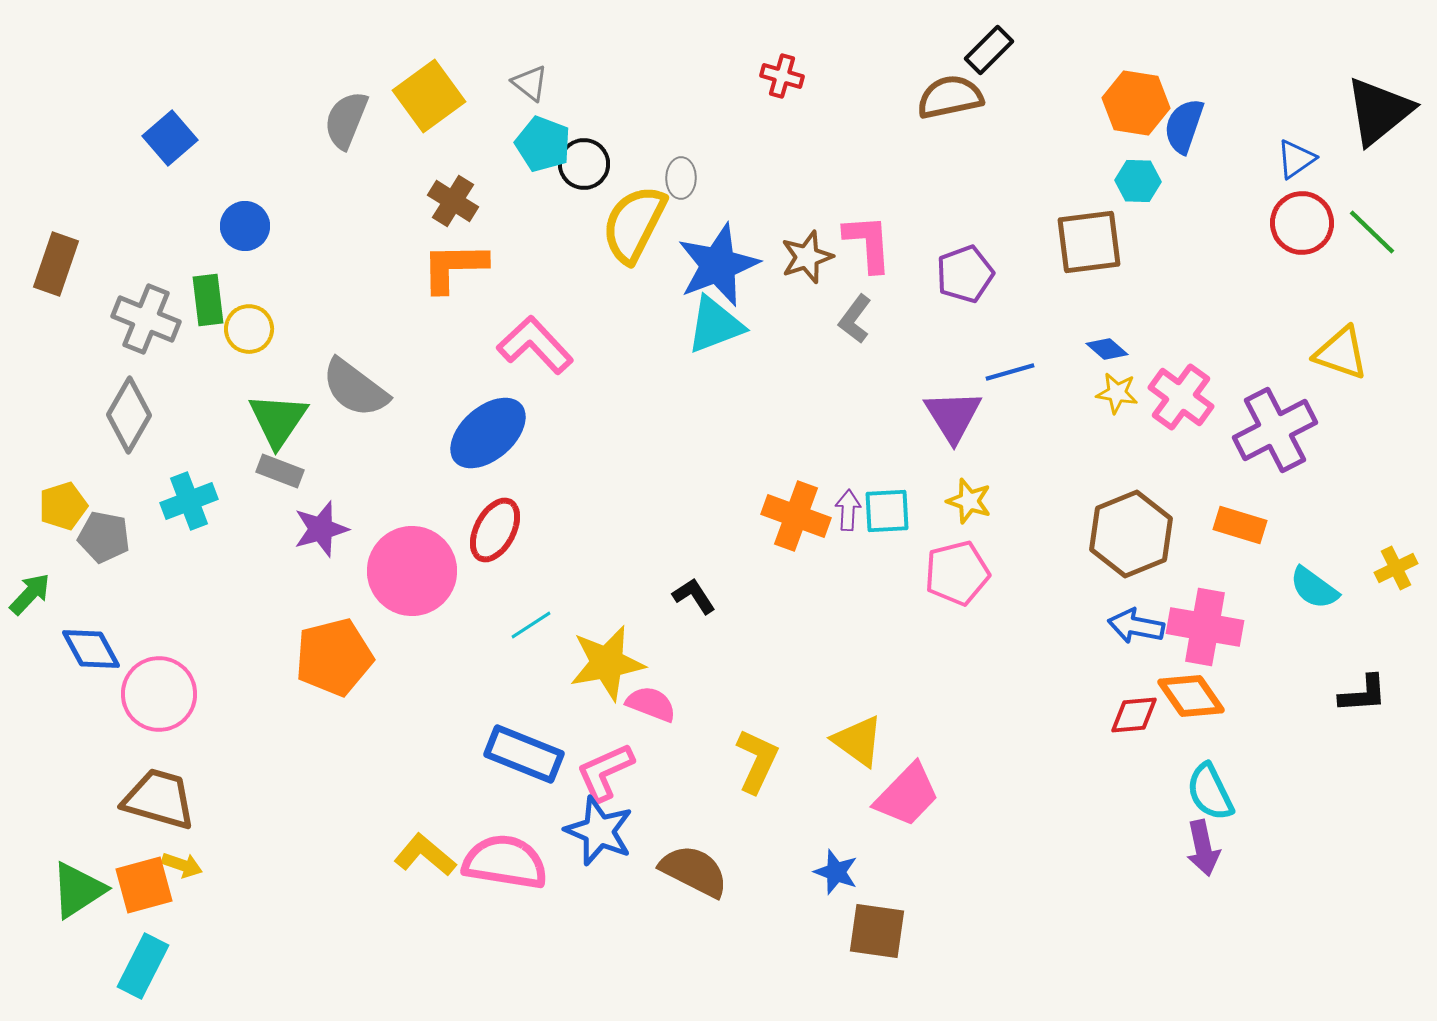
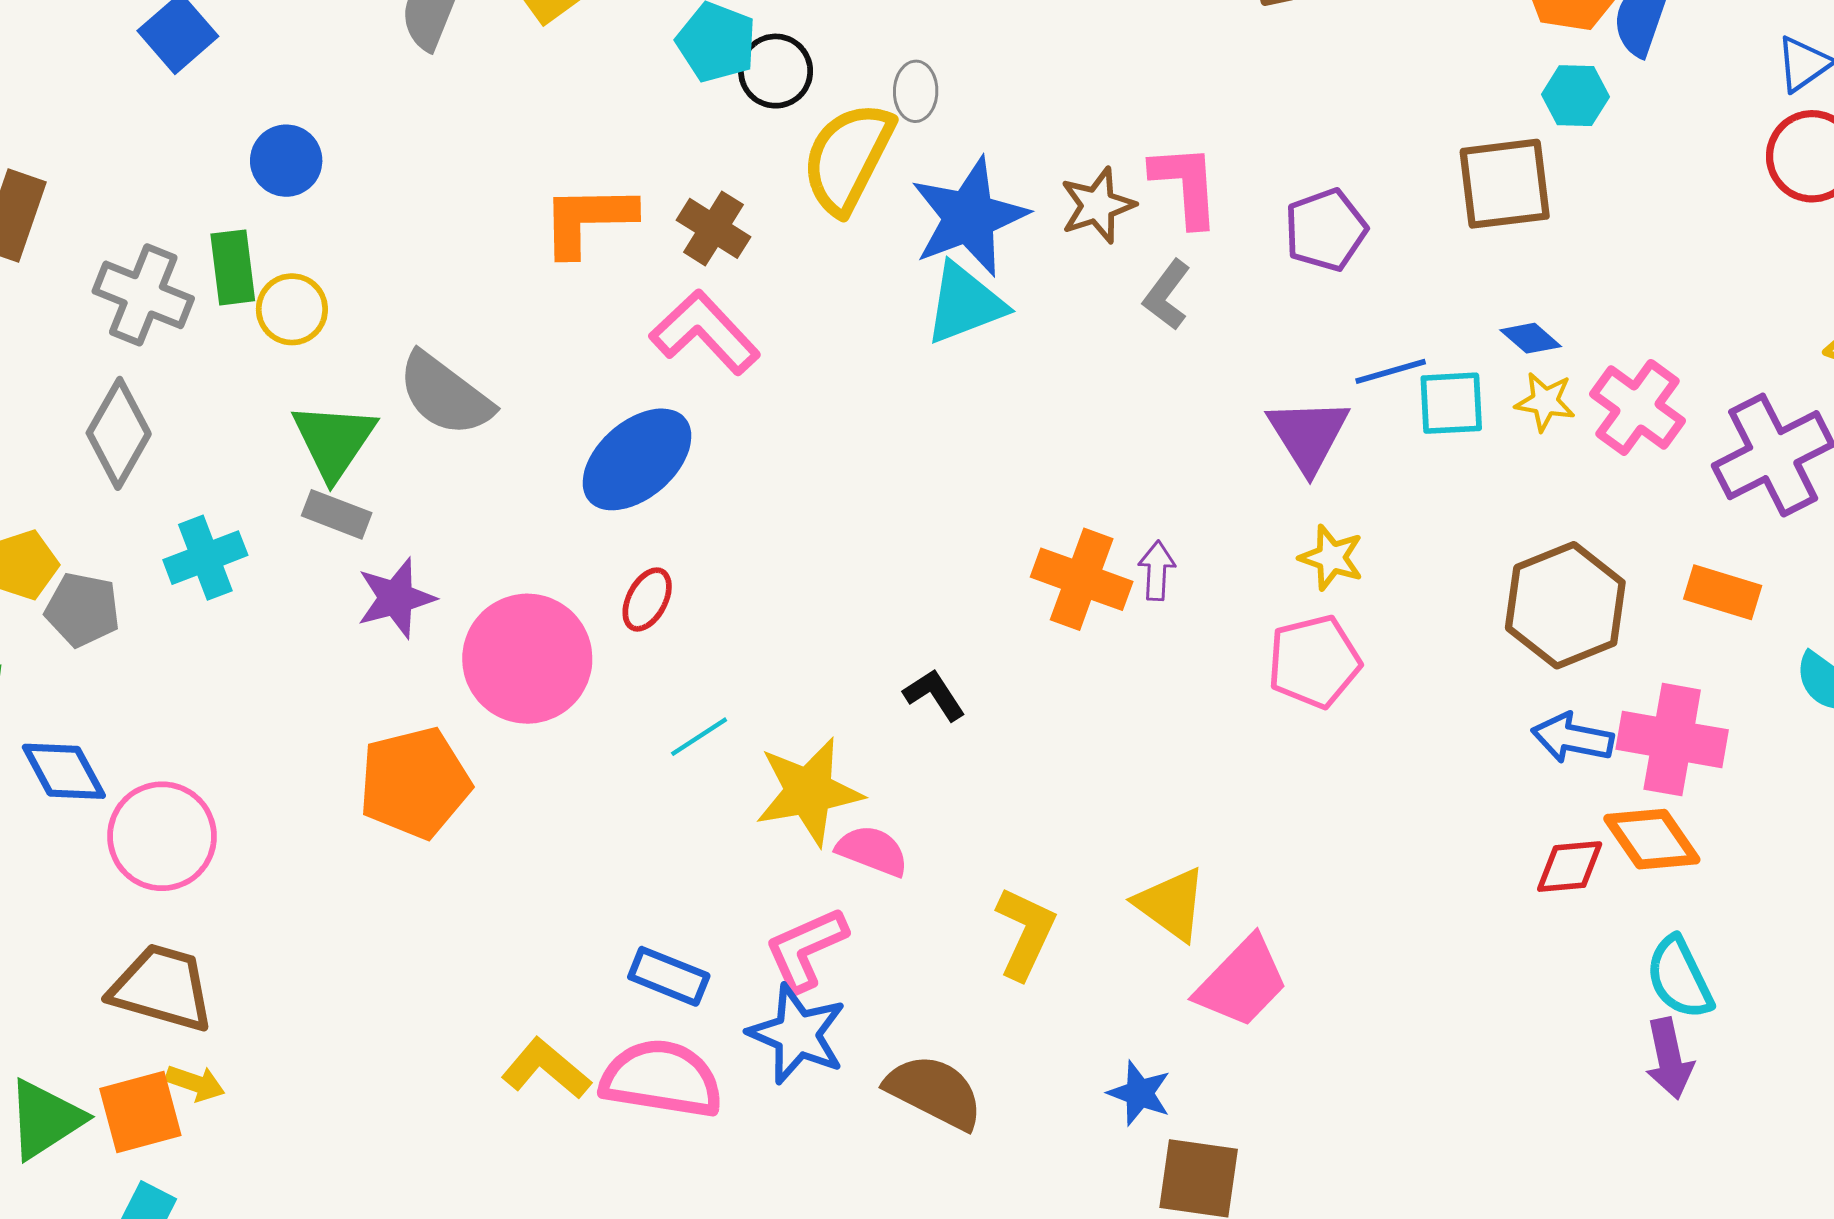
brown cross: (453, 201) -> (714, 228), moved
cyan square: (887, 511) -> (1451, 403), moved
red ellipse: (495, 530) -> (647, 599), size x0.7
blue rectangle: (524, 754) -> (669, 976), moved, size x0.7

